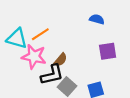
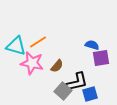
blue semicircle: (97, 19) -> (92, 45), moved
black L-shape: (52, 75) -> (77, 82), moved

